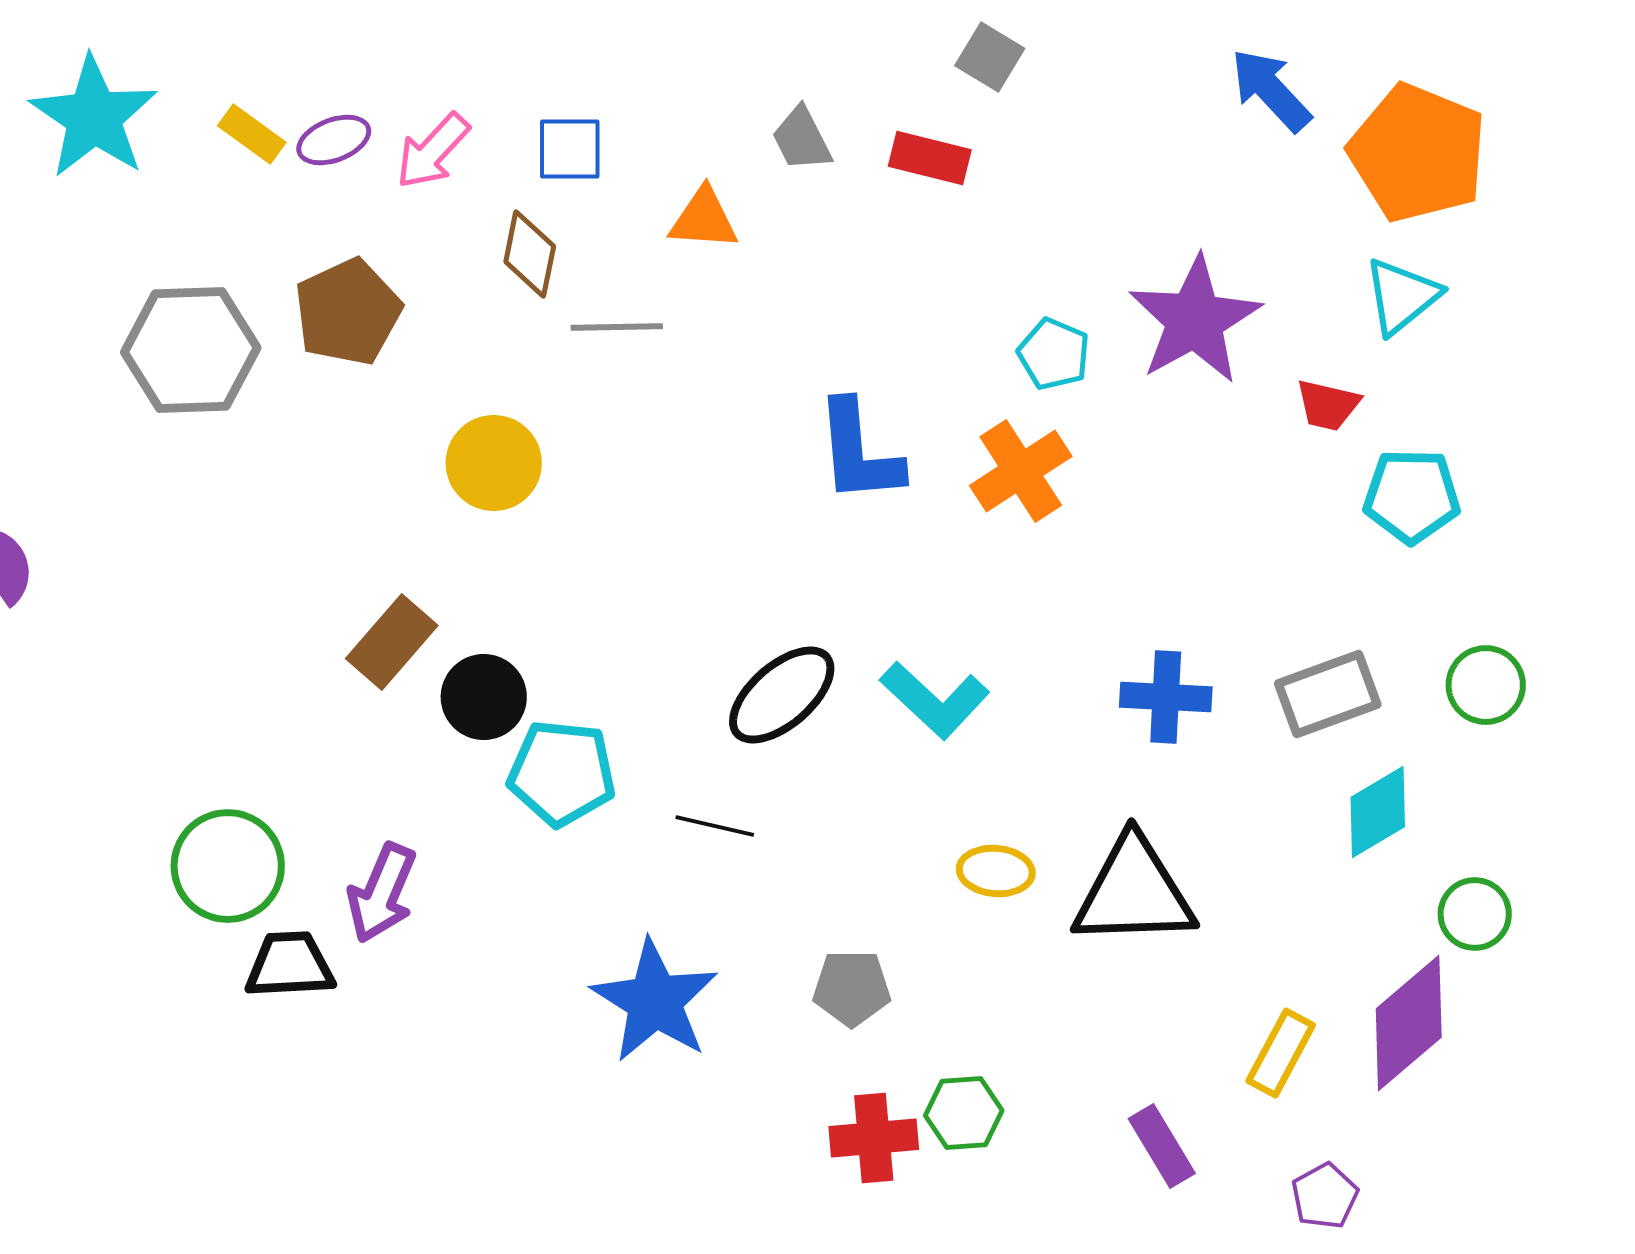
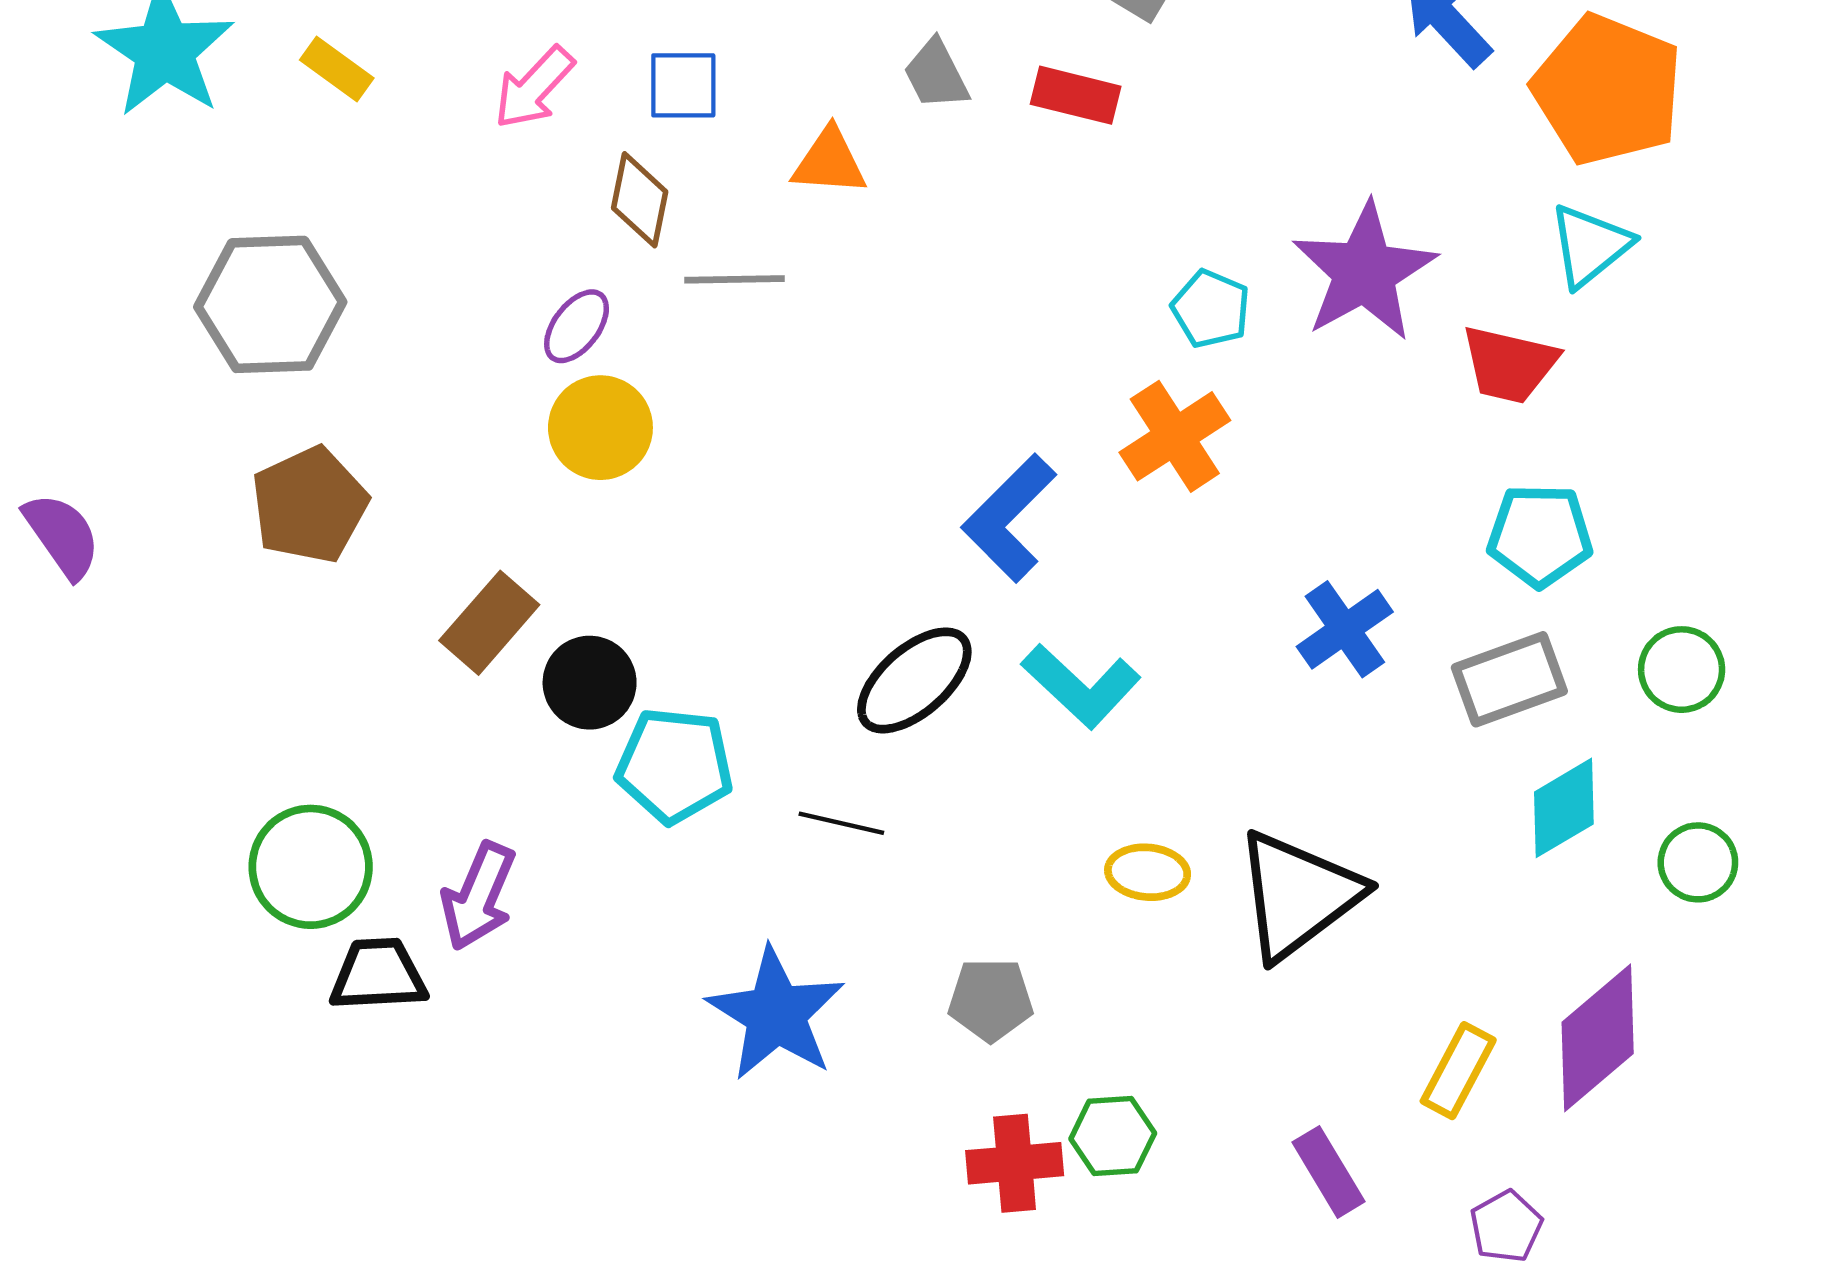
purple ellipse: (334, 140) -> (577, 326), moved, turned -32
brown pentagon: (348, 312) -> (310, 505), moved
red trapezoid: (1328, 405) -> (1509, 364), size x1.4
blue L-shape: (859, 452) -> (1009, 518), moved, turned 50
cyan pentagon: (1412, 496) -> (1540, 535), moved
blue cross: (1166, 697) -> (1345, 629), moved, turned -38
black triangle: (1134, 892) -> (1298, 895), turned -35
green circle: (1475, 914) -> (1698, 862), moved

